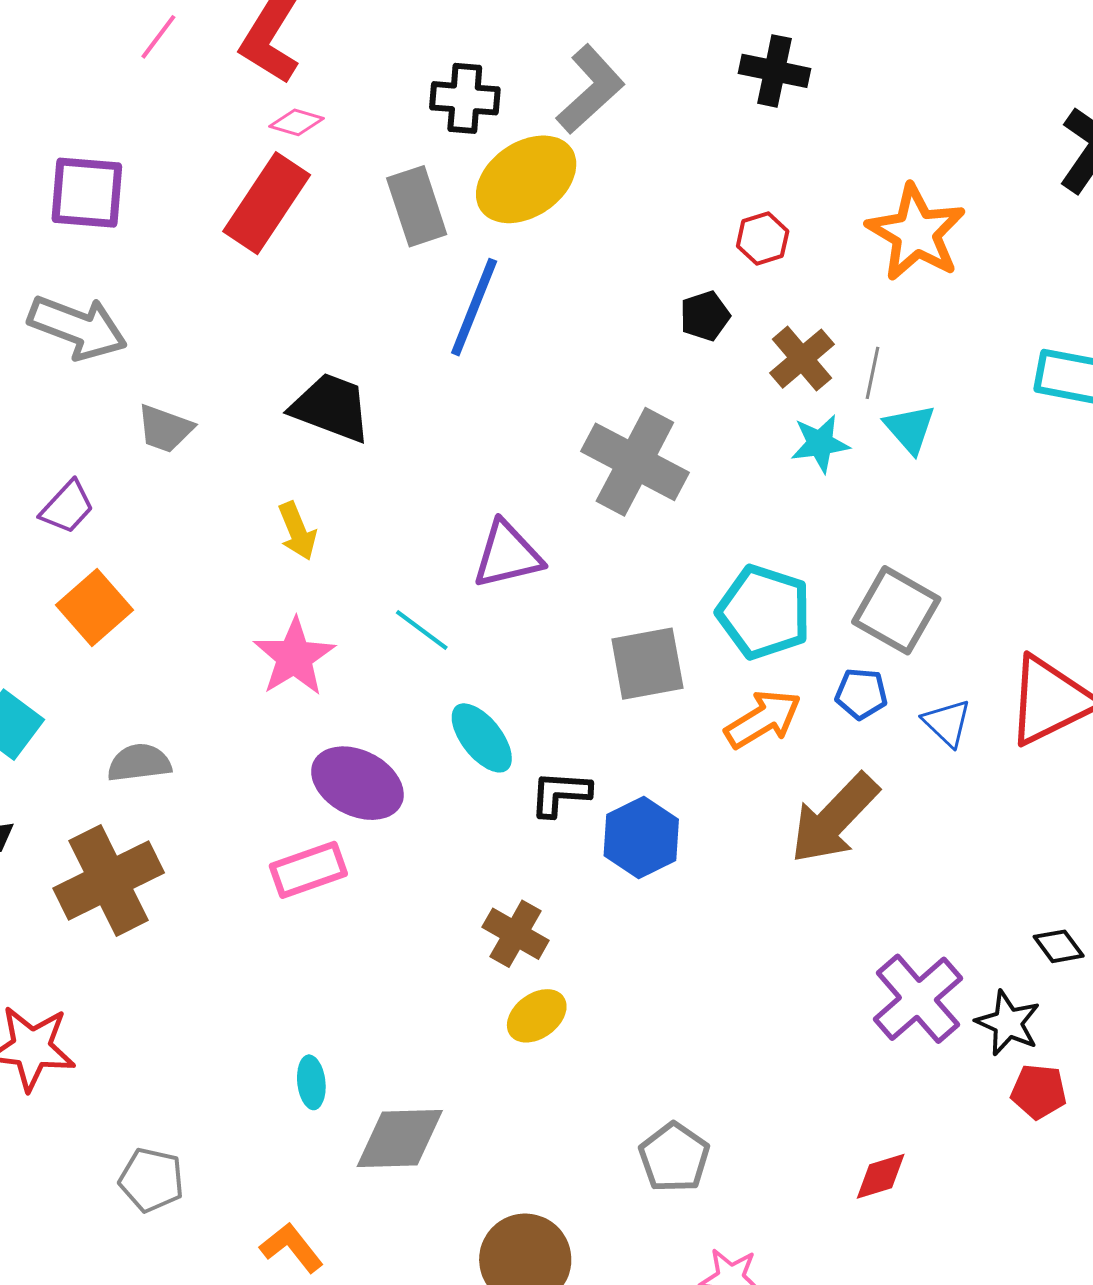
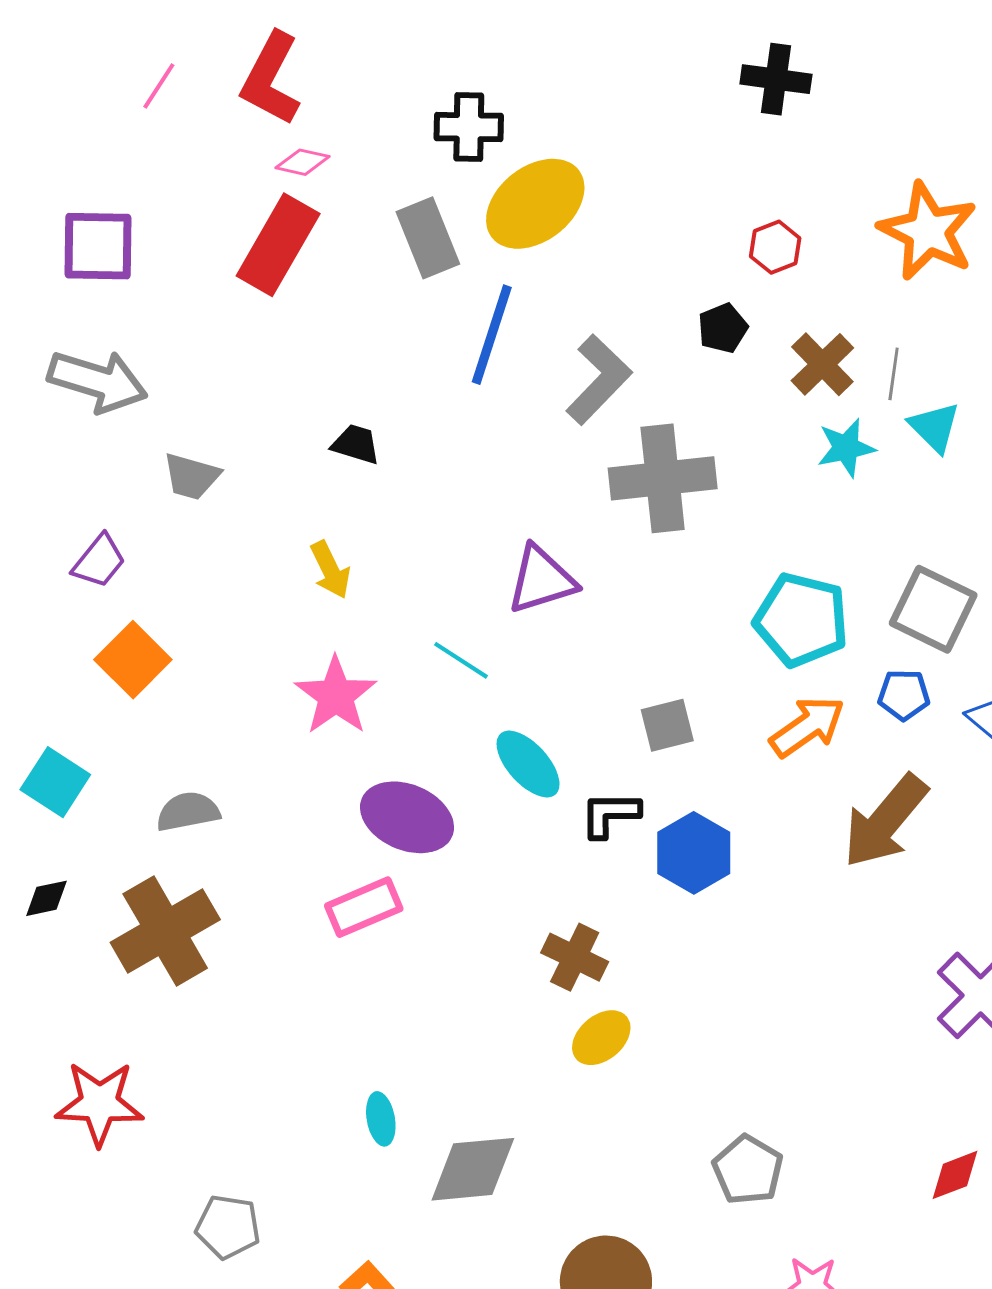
gray L-shape: (590, 89) -> (599, 380), moved
black trapezoid: (331, 407) -> (356, 444), size x0.6
gray cross: (635, 462) -> (663, 478), turned -30
gray square: (647, 664) -> (667, 725), moved, size x0.7

